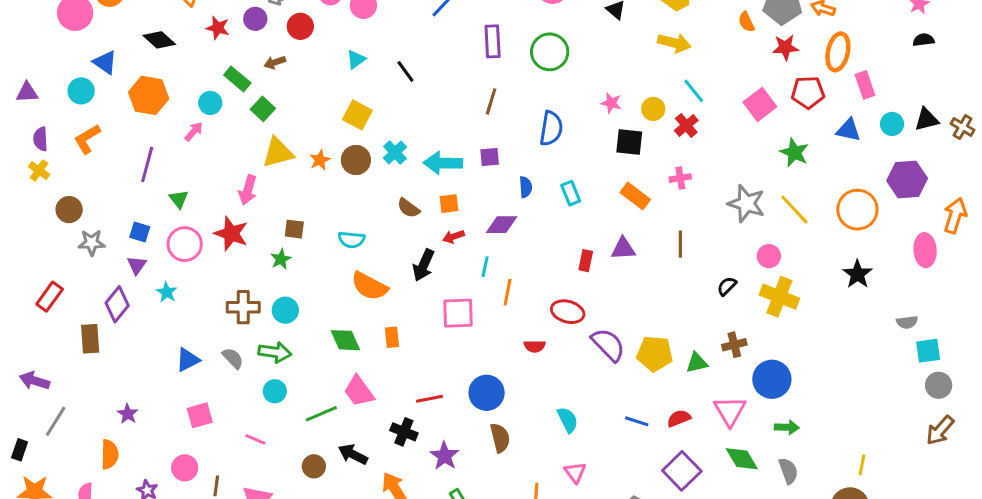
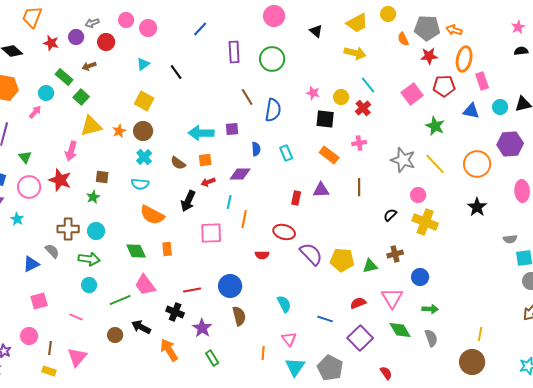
brown line: (491, 101) -> (247, 97), moved, turned -48
cyan cross: (395, 152) -> (144, 157), moved
gray semicircle: (233, 358) -> (52, 251), moved
blue circle: (772, 379) -> (420, 277), size x0.7
blue line: (637, 421) -> (325, 319), moved

